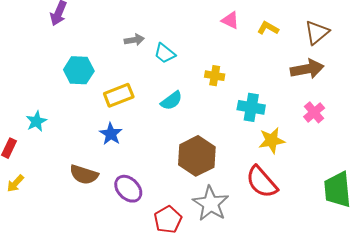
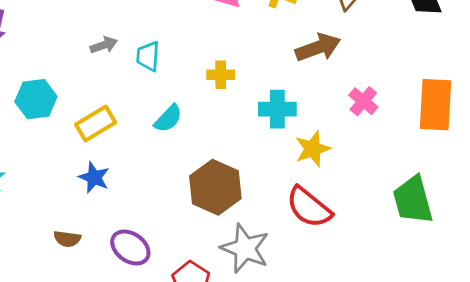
cyan trapezoid: (165, 53) -> (148, 56), turned 65
brown arrow: (307, 69) -> (318, 47), moved
brown semicircle: (84, 175) -> (67, 239), size x0.7

